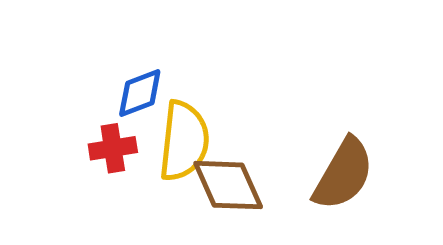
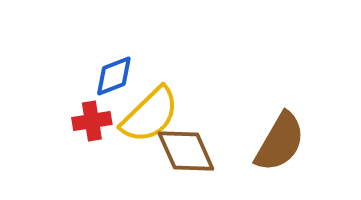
yellow semicircle: (184, 141) -> (150, 115), turned 40

